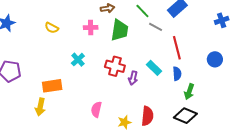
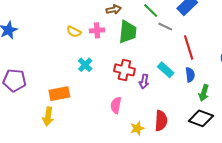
yellow semicircle: (52, 28) -> (74, 32), moved
pink semicircle: (96, 109) -> (116, 105), moved

